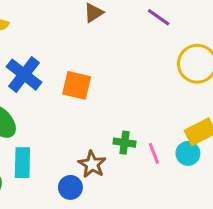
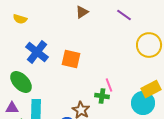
pink line: (154, 153) -> (109, 85), moved
cyan circle: (188, 153) -> (143, 103), size x1.5

